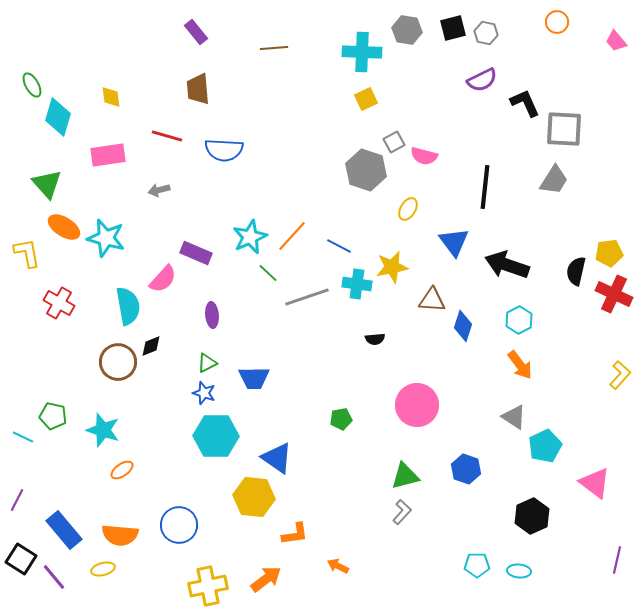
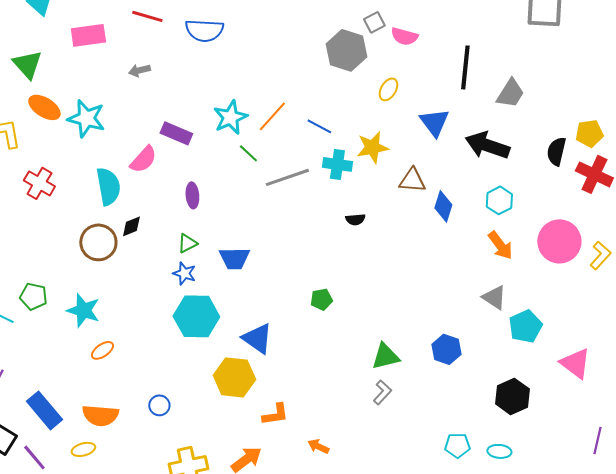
gray trapezoid: (554, 180) -> (510, 93), moved
pink circle: (417, 405) -> (559, 241), moved
blue circle: (179, 525) -> (159, 405), size x0.6

